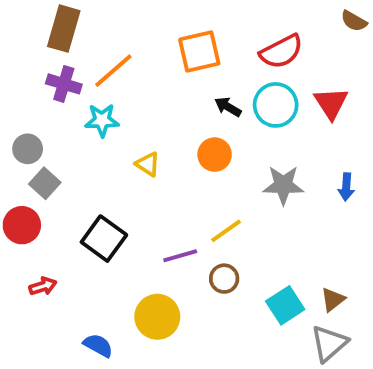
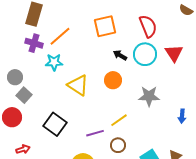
red semicircle: (281, 52) -> (148, 26), turned -85
yellow triangle: (148, 164) -> (78, 85), size x1.6
blue arrow: (346, 187) -> (182, 116), moved

